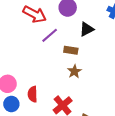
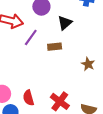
brown star: (74, 71) -> (88, 64), moved

